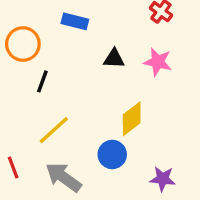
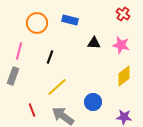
orange circle: (23, 44) -> (37, 23), moved
yellow diamond: (132, 119) -> (124, 76), moved

